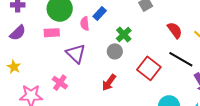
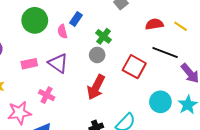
red semicircle: (175, 30) -> (154, 24), turned -54
pink rectangle: (52, 33) -> (29, 64), moved
red arrow: (109, 82) -> (96, 87), size x1.4

